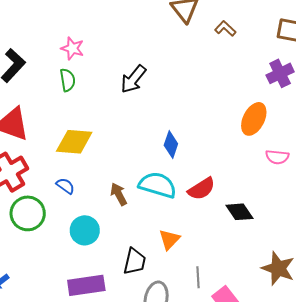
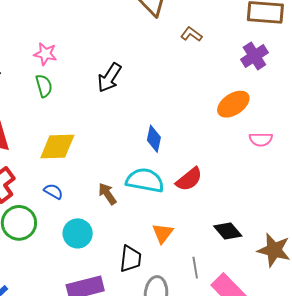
brown L-shape: (225, 29) -> (191, 34), moved
orange ellipse: (254, 119) -> (233, 104), turned 36
black diamond: (239, 212) -> (228, 231), moved

